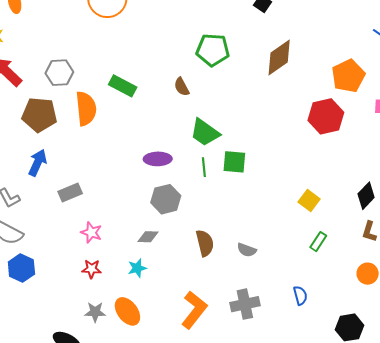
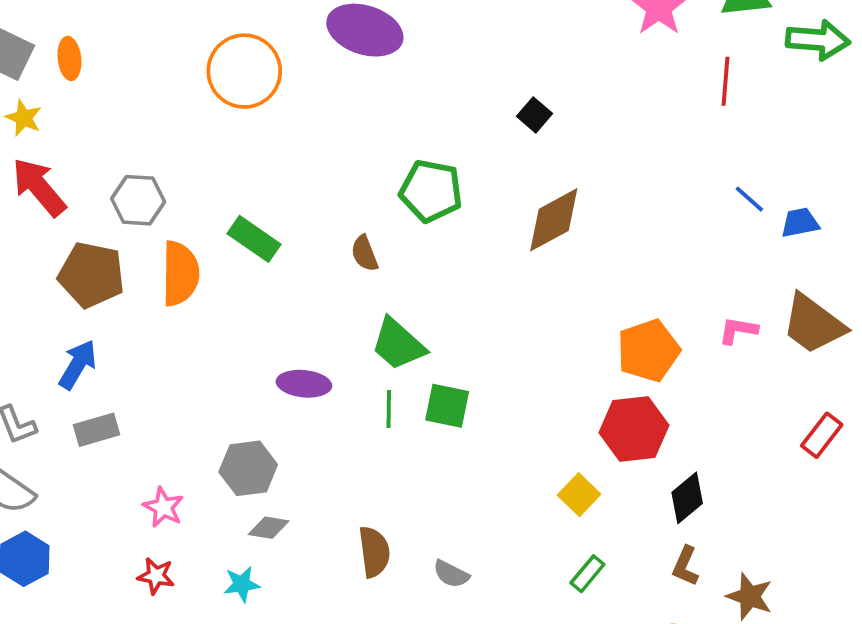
orange pentagon: (348, 76) -> (648, 351), moved
red hexagon: (326, 116) -> (634, 429), moved
gray rectangle: (70, 192) -> (96, 430), moved
gray hexagon: (166, 199) -> (248, 468), moved

